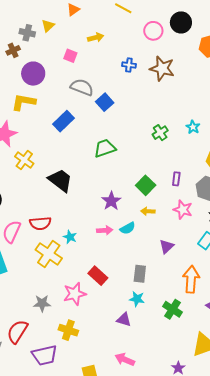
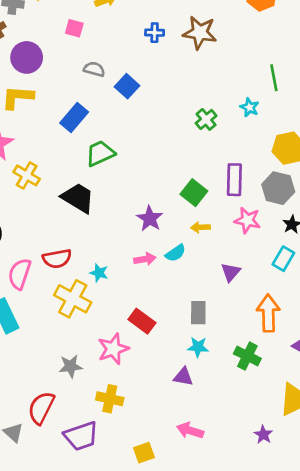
gray semicircle: (82, 87) -> (94, 69), size x0.7
green trapezoid: (105, 148) -> (100, 153), moved
purple rectangle: (176, 179) -> (234, 180), size x1.6

